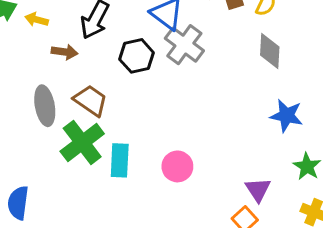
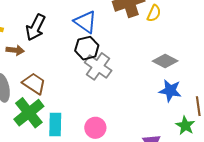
gray cross: (184, 45) -> (98, 66), moved
gray diamond: (270, 51) -> (165, 61), moved, turned -65
black hexagon: (137, 56) -> (87, 48), moved

